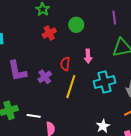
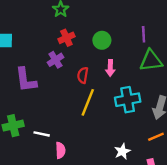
purple line: (114, 18) -> (144, 34), moved
green circle: (76, 25) -> (102, 40), moved
purple cross: (45, 77) -> (56, 60), moved

